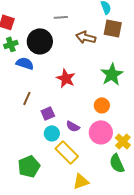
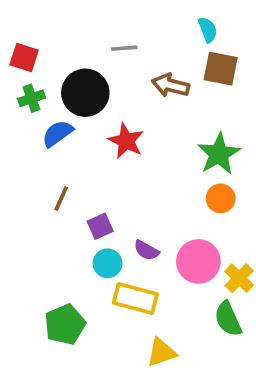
blue semicircle: (25, 63) -> (57, 134), turned -54
red star: (66, 78) -> (126, 141), moved
orange circle: (102, 105) -> (221, 198), moved
yellow rectangle: (67, 152) -> (135, 299), turned -30

